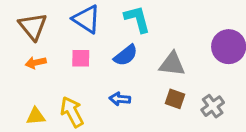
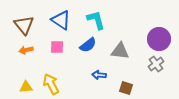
blue arrow: (120, 99) -> (99, 75), moved
brown square: (175, 99) -> (126, 88), moved
gray cross: (213, 106) -> (156, 64), moved

